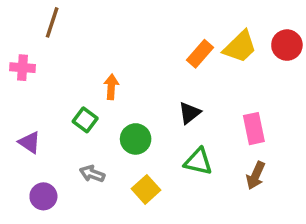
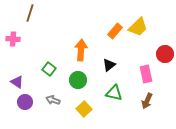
red circle: (287, 45) -> (165, 54), moved
orange arrow: (111, 87) -> (81, 50), moved, size x1.5
purple circle: (43, 196) -> (25, 102), moved

